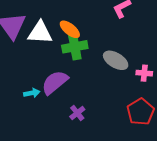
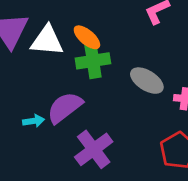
purple cross: (77, 113) -> (94, 149), size x1.8

